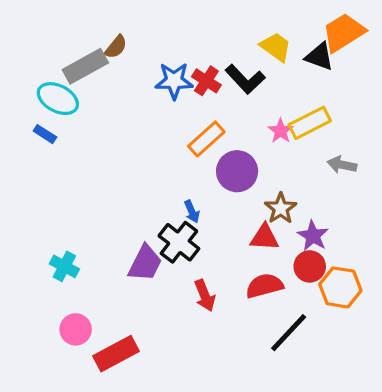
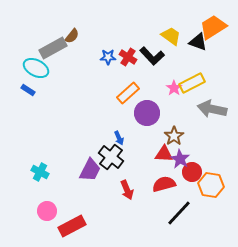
blue star: (174, 81) -> (108, 57), size x0.7
gray arrow: (342, 165) -> (212, 109), size x1.6
purple star: (313, 236) -> (180, 159), moved

